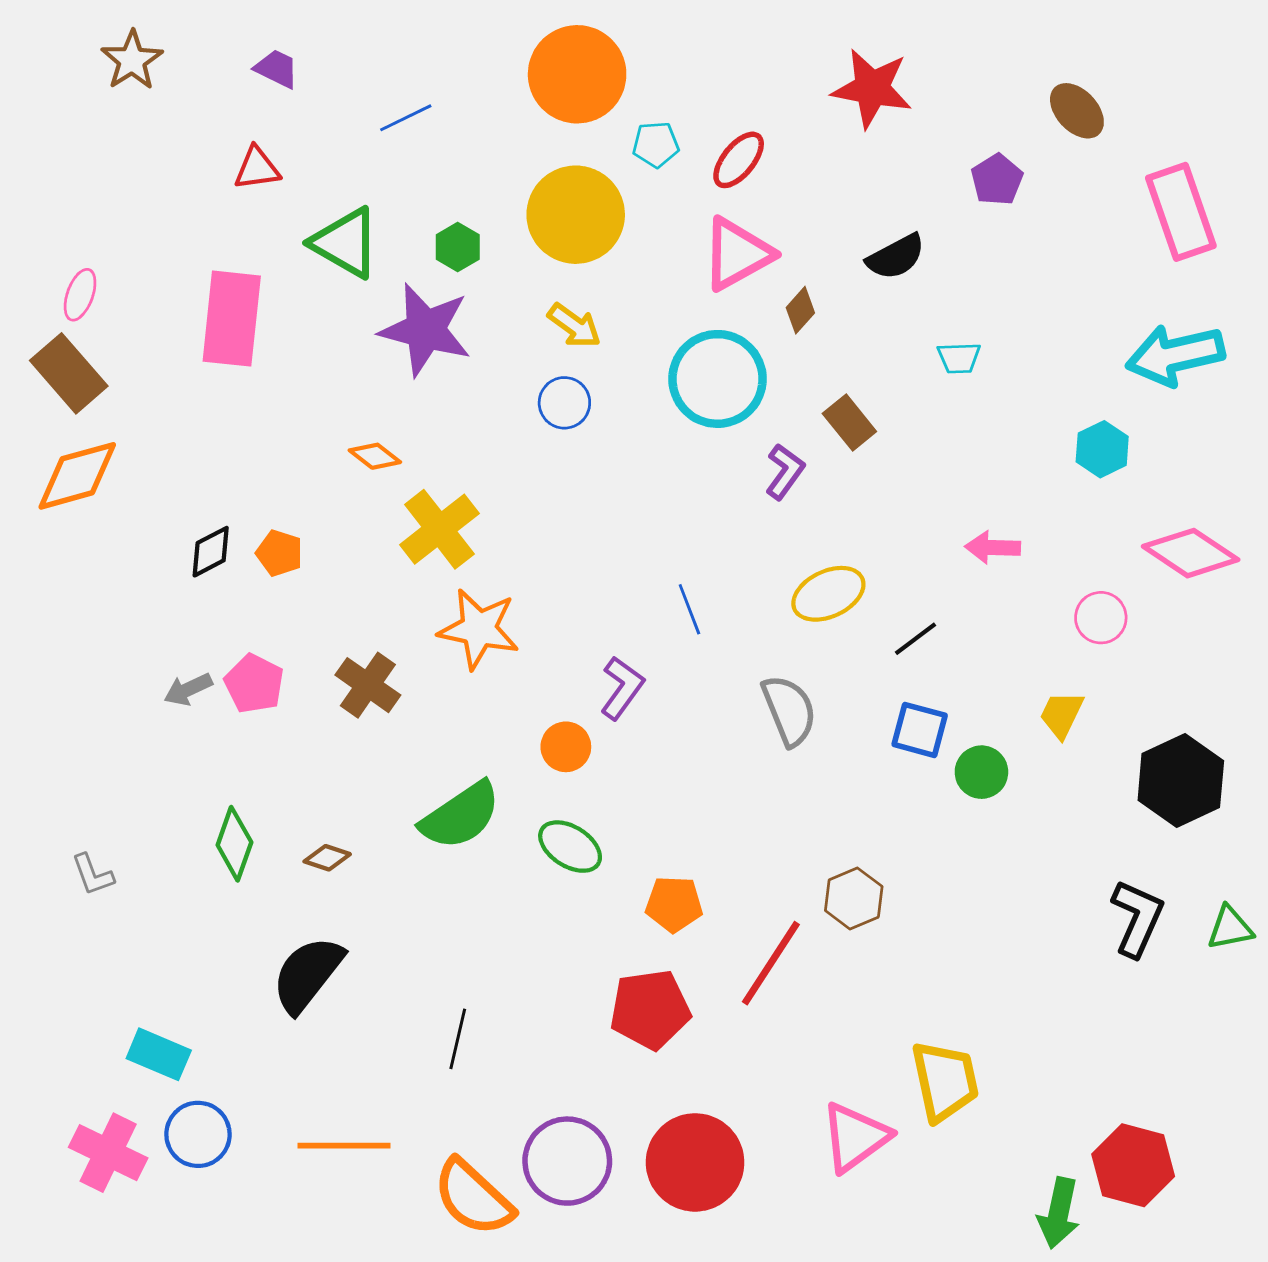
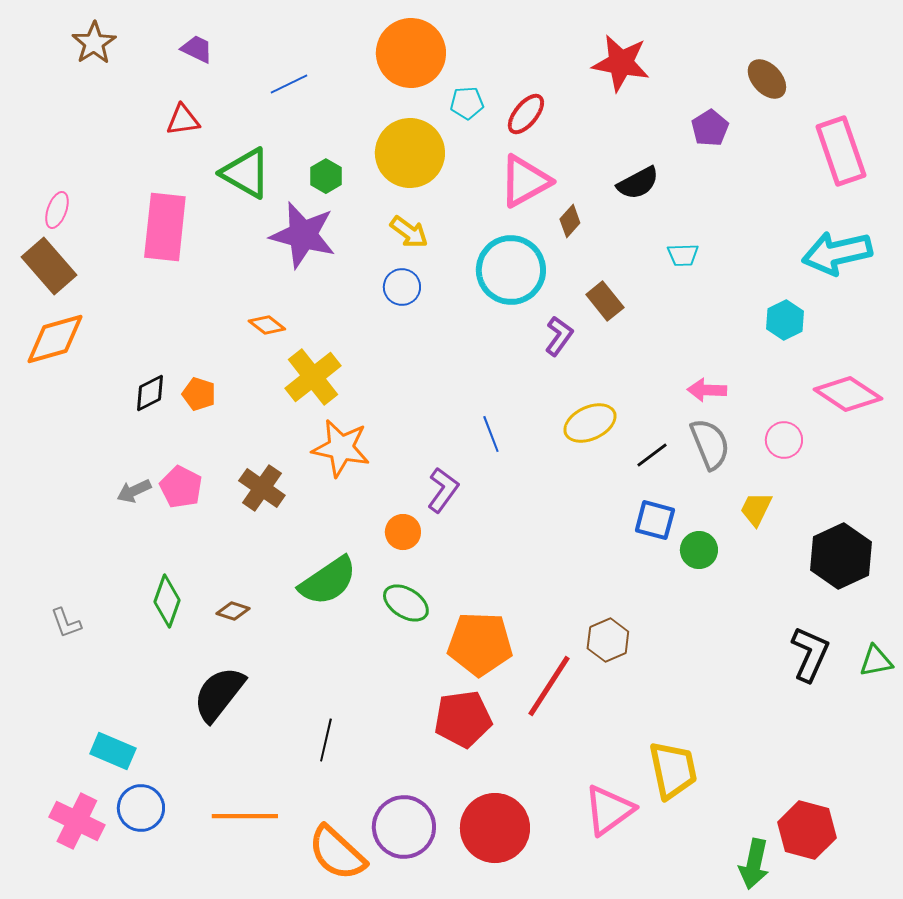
gray semicircle: (789, 710) -> (710, 444), moved
orange pentagon: (674, 904) -> (480, 644), size x1.6

